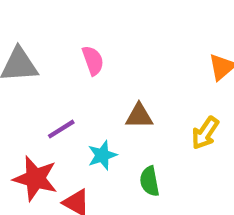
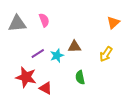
pink semicircle: (93, 60) -> (44, 20), moved
cyan star: (102, 155) -> (57, 56), moved

